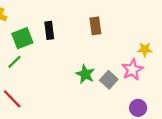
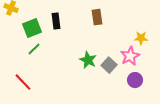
green line: (14, 62) -> (34, 49), moved
purple circle: (138, 108) -> (135, 80), moved

